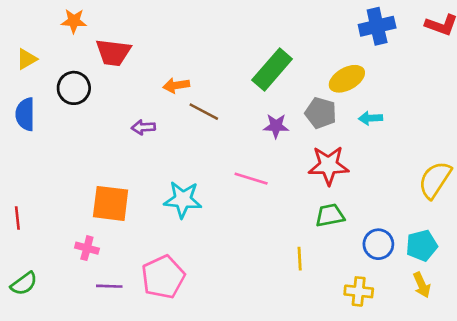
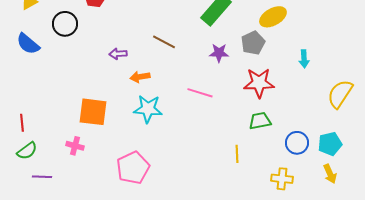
orange arrow: (176, 85) -> (140, 77), moved
gray pentagon: (321, 113) -> (253, 43), turned 30
blue semicircle: (25, 114) -> (28, 44), turned -50
cyan arrow: (371, 118) -> (304, 59), moved, turned -90
green semicircle: (24, 284) -> (27, 151), moved
purple line: (109, 286) -> (42, 177), moved

